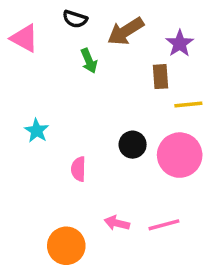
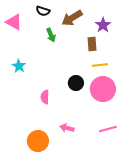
yellow line: (188, 104) -> (100, 65), moved
cyan star: (37, 131) -> (19, 66), moved
pink line: (164, 225) -> (108, 129), moved

